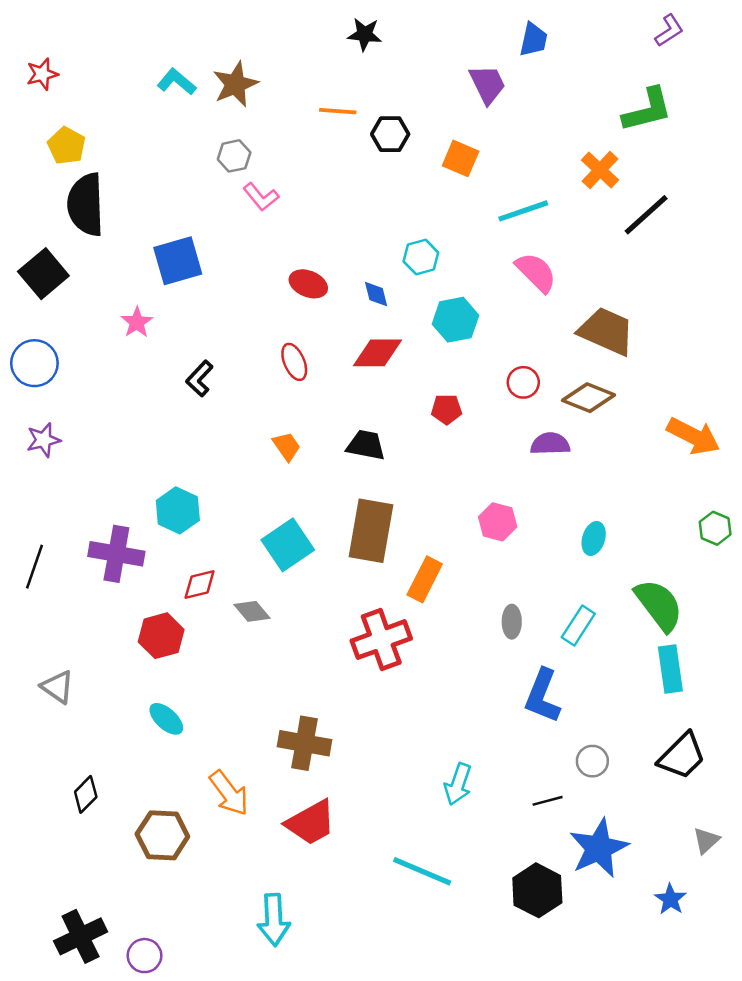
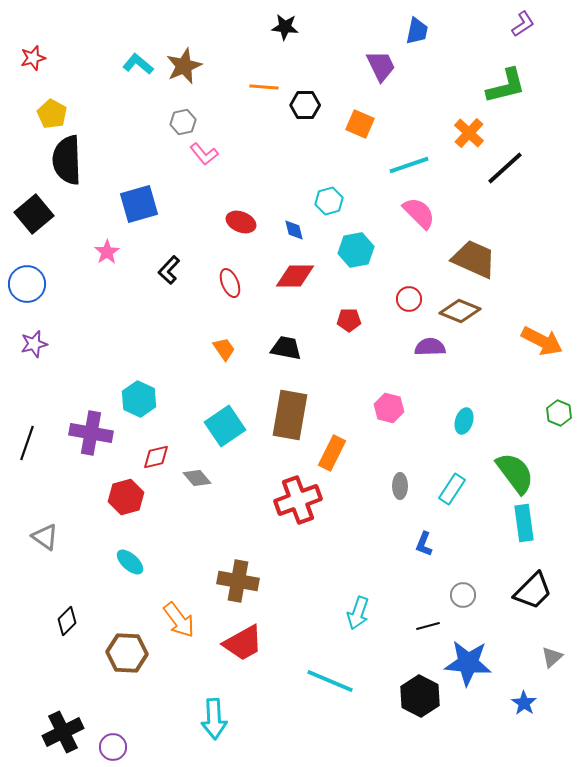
black L-shape: (200, 379) -> (169, 270), moved
blue L-shape: (542, 696) -> (424, 544), size x0.6
blue star: (599, 848) -> (468, 663), turned 30

